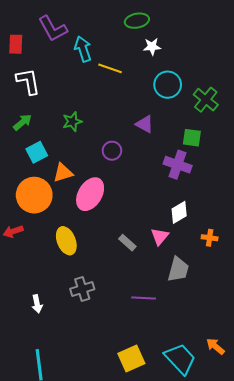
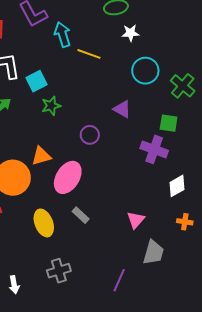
cyan square: (37, 152) -> (37, 81), moved
white diamond: (179, 212) -> (177, 186), moved
gray rectangle: (127, 243) -> (81, 215), moved
purple line: (144, 298) -> (119, 280), turned -70

